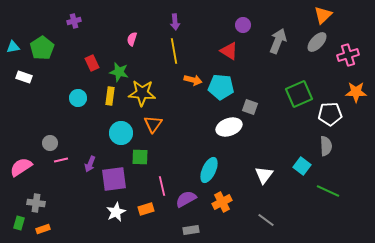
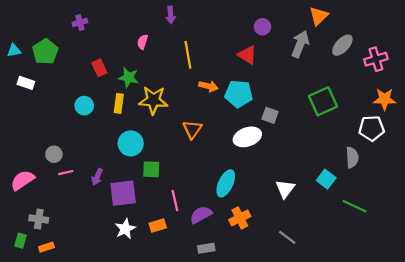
orange triangle: (323, 15) -> (319, 16), moved
purple arrow: (175, 22) -> (171, 15), moved
white pentagon: (330, 114) -> (372, 128), moved
orange triangle: (153, 124) -> (192, 129), moved

